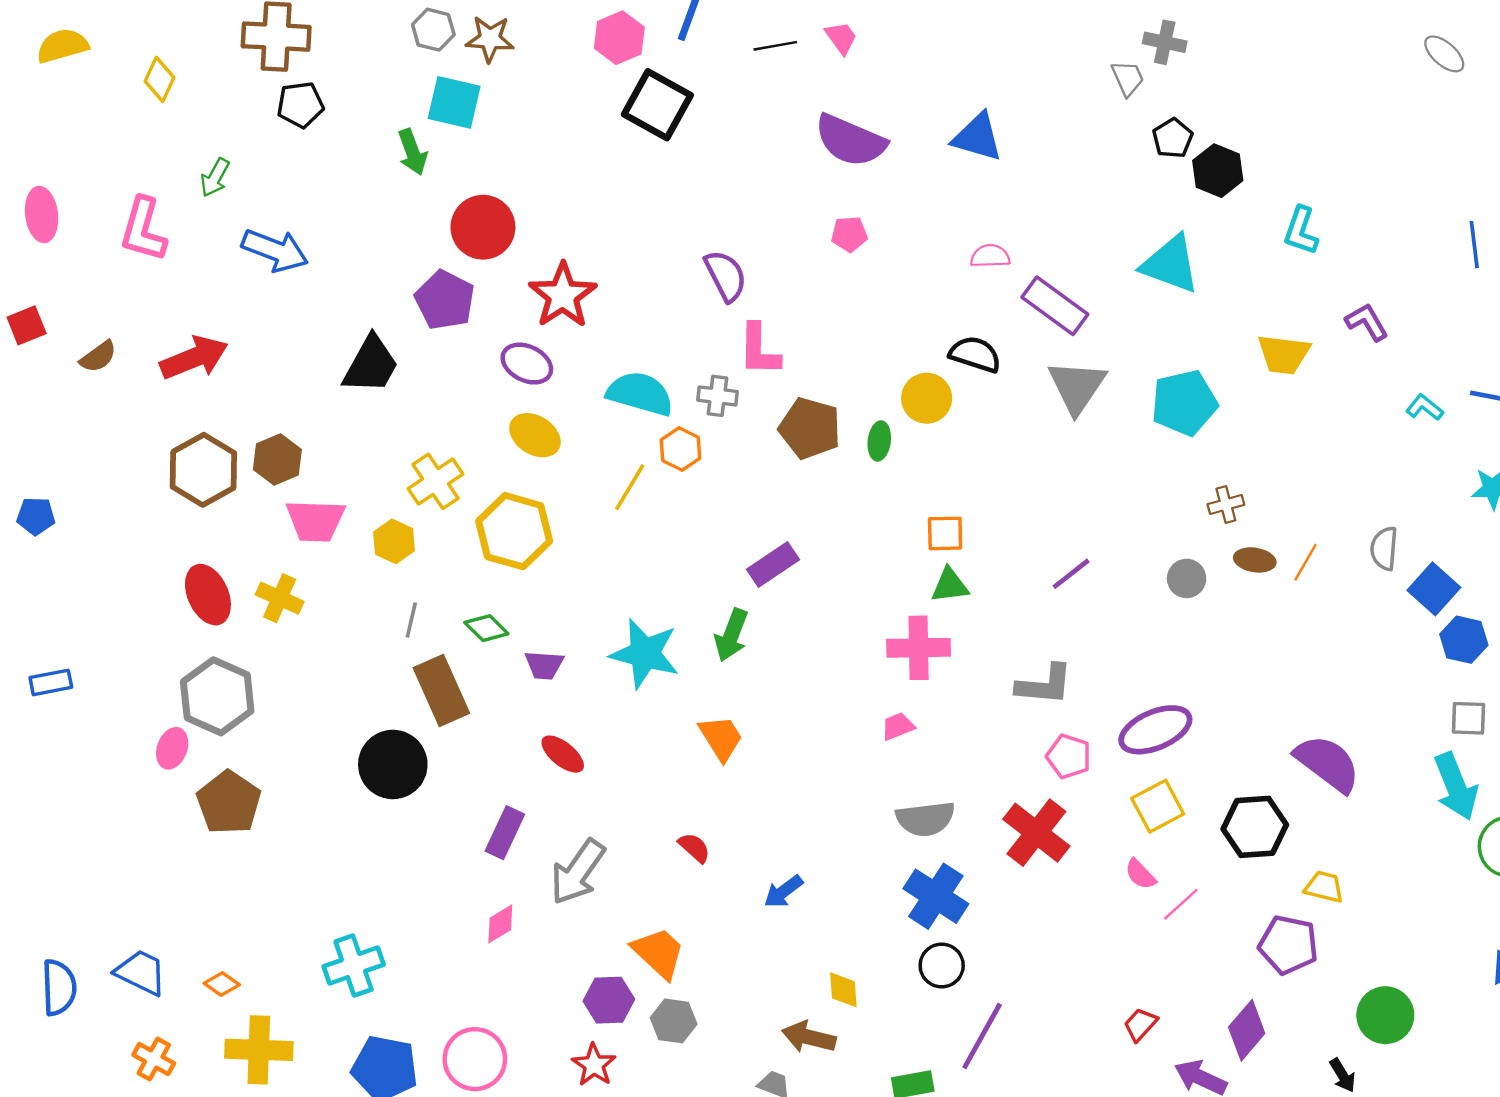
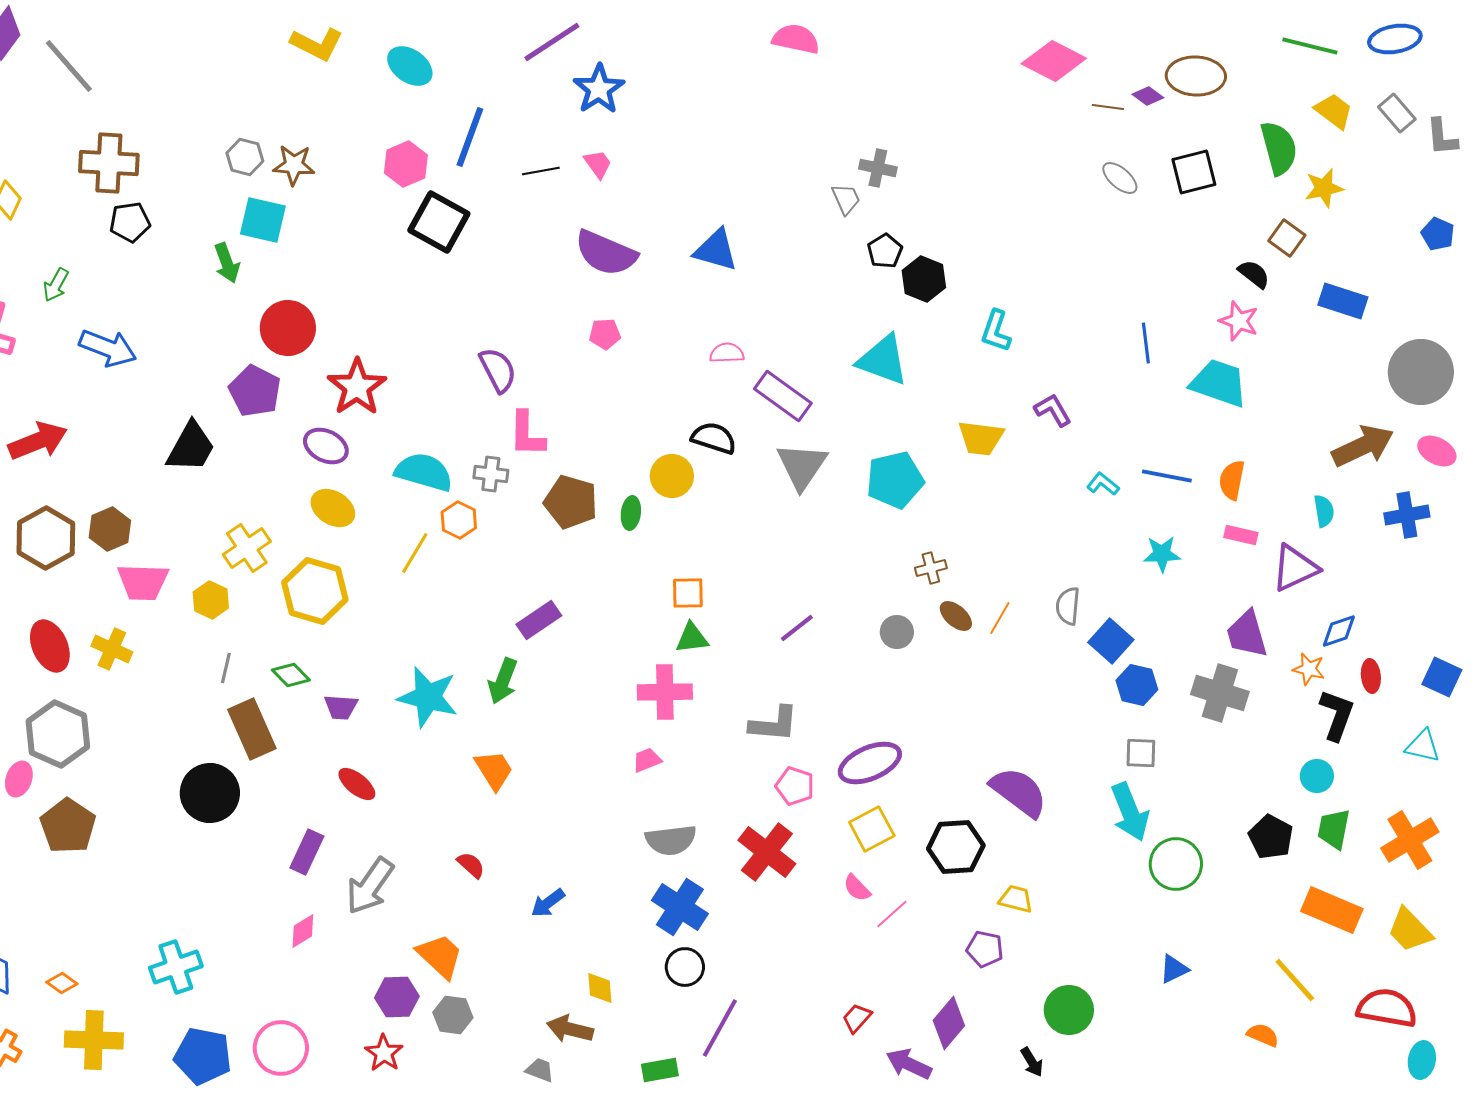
brown ellipse: (1255, 560) -> (956, 616), turned 32
purple pentagon: (1288, 945) -> (985, 949), size x0.7

